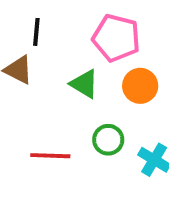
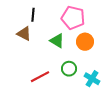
red line: (50, 156) -> (40, 77), turned -30

